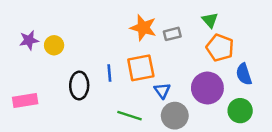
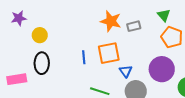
purple star: (29, 40) -> (19, 18), moved
black ellipse: (79, 85) -> (42, 63), moved

